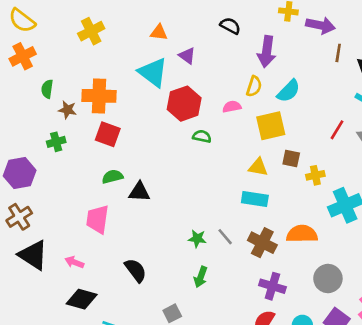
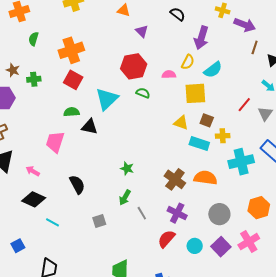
cyan triangle: (153, 72) -> (107, 99), moved, turned 30
orange cross: (99, 96) -> (71, 50), turned -30
brown star: (67, 110) -> (13, 70), moved
cyan rectangle: (255, 199) -> (199, 144), moved
gray line: (225, 237) -> (142, 213), moved

